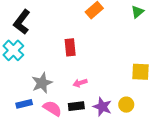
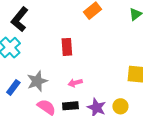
blue rectangle: (24, 104) -> (13, 87), moved, turned -42

